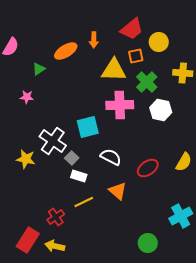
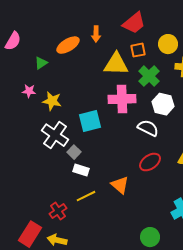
yellow circle: (159, 42) -> (168, 44), moved
white semicircle: (111, 157) -> (148, 128), moved
yellow star: (26, 159) -> (52, 101), moved

